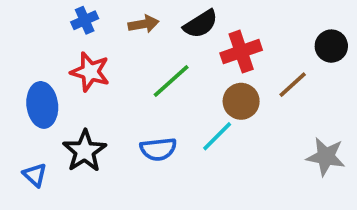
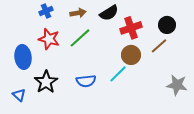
black circle: (331, 46) -> (167, 25), moved
green line: (171, 81) -> (80, 38), moved

